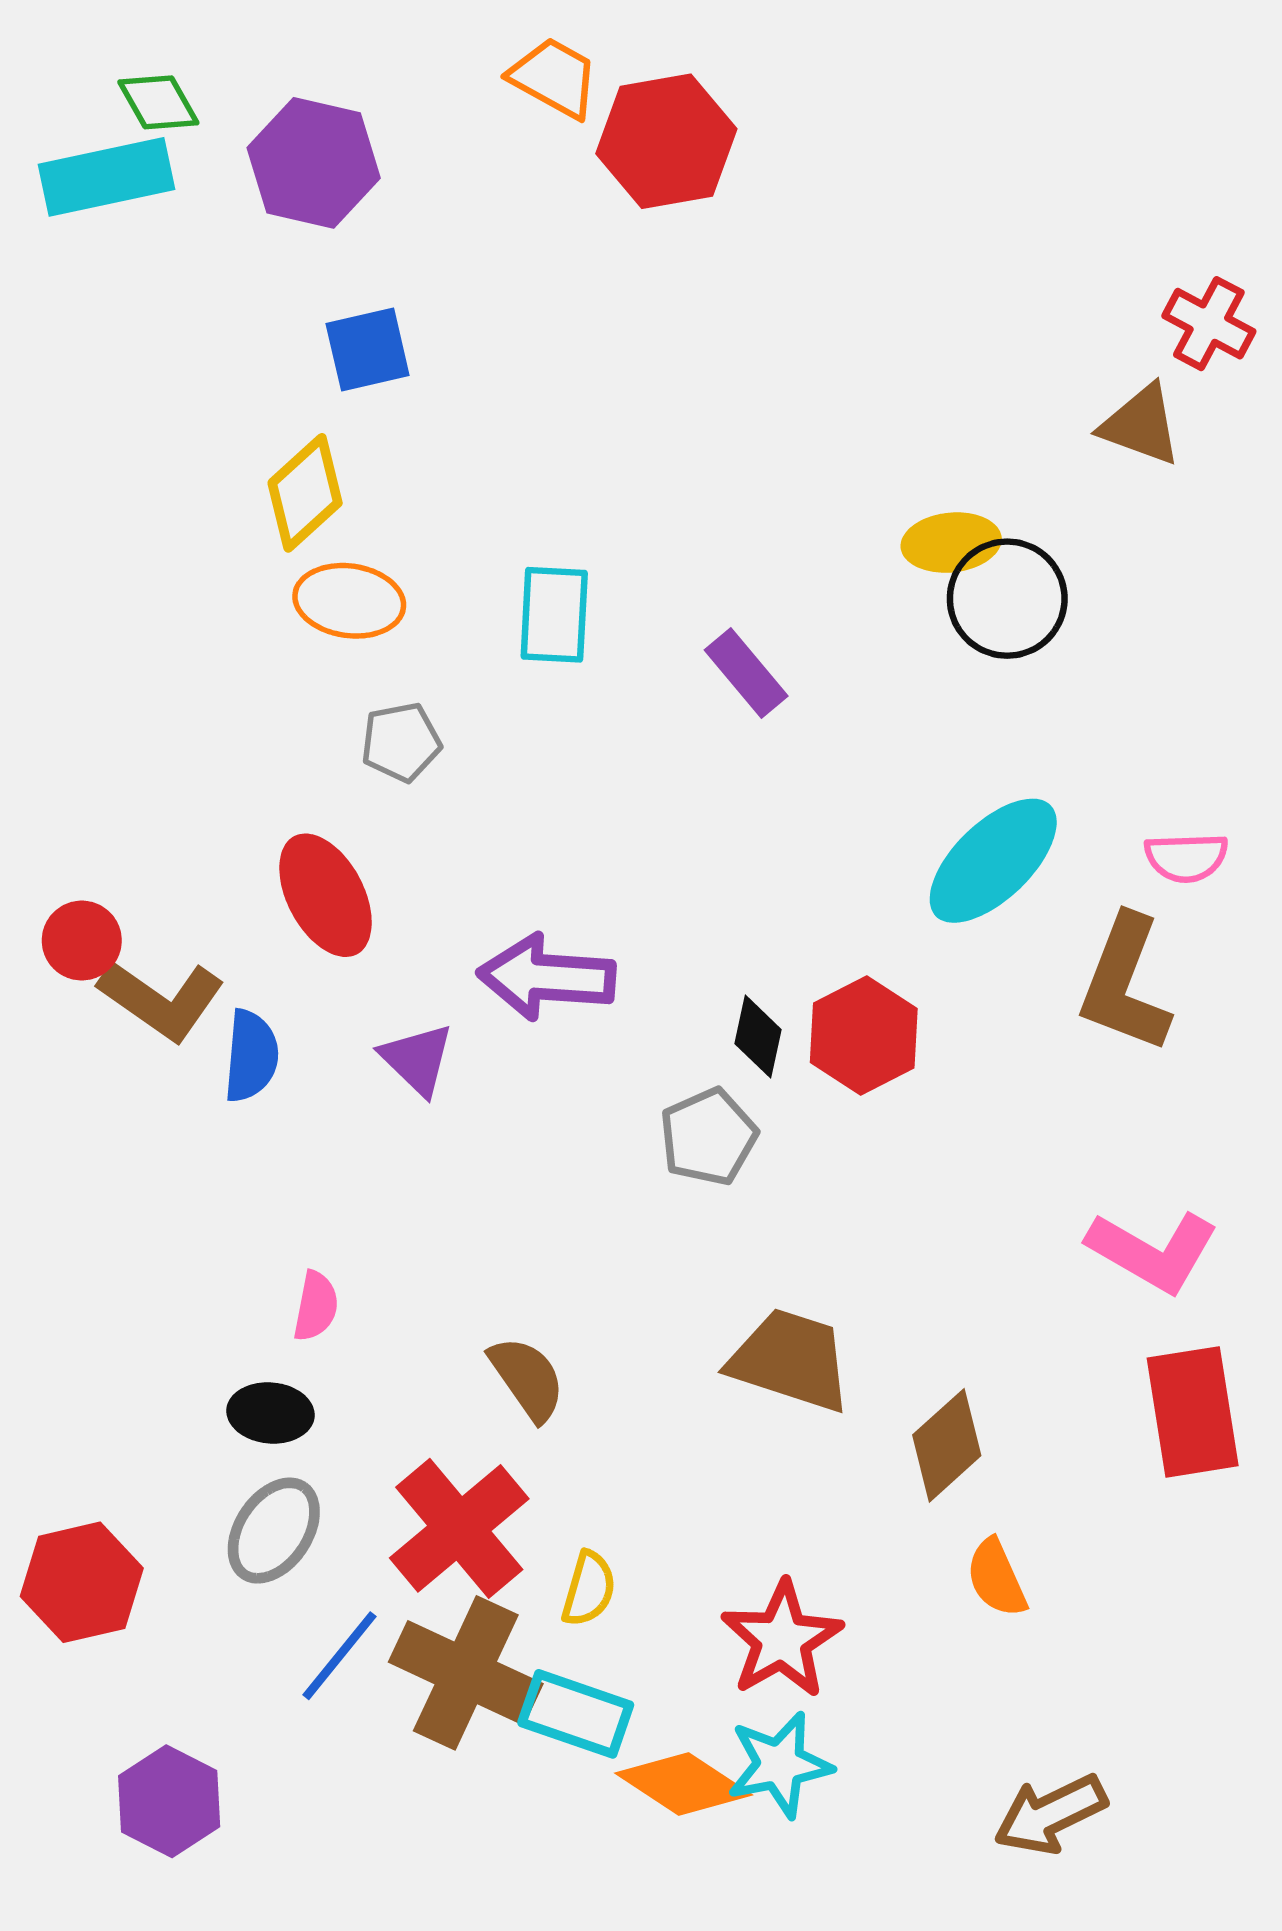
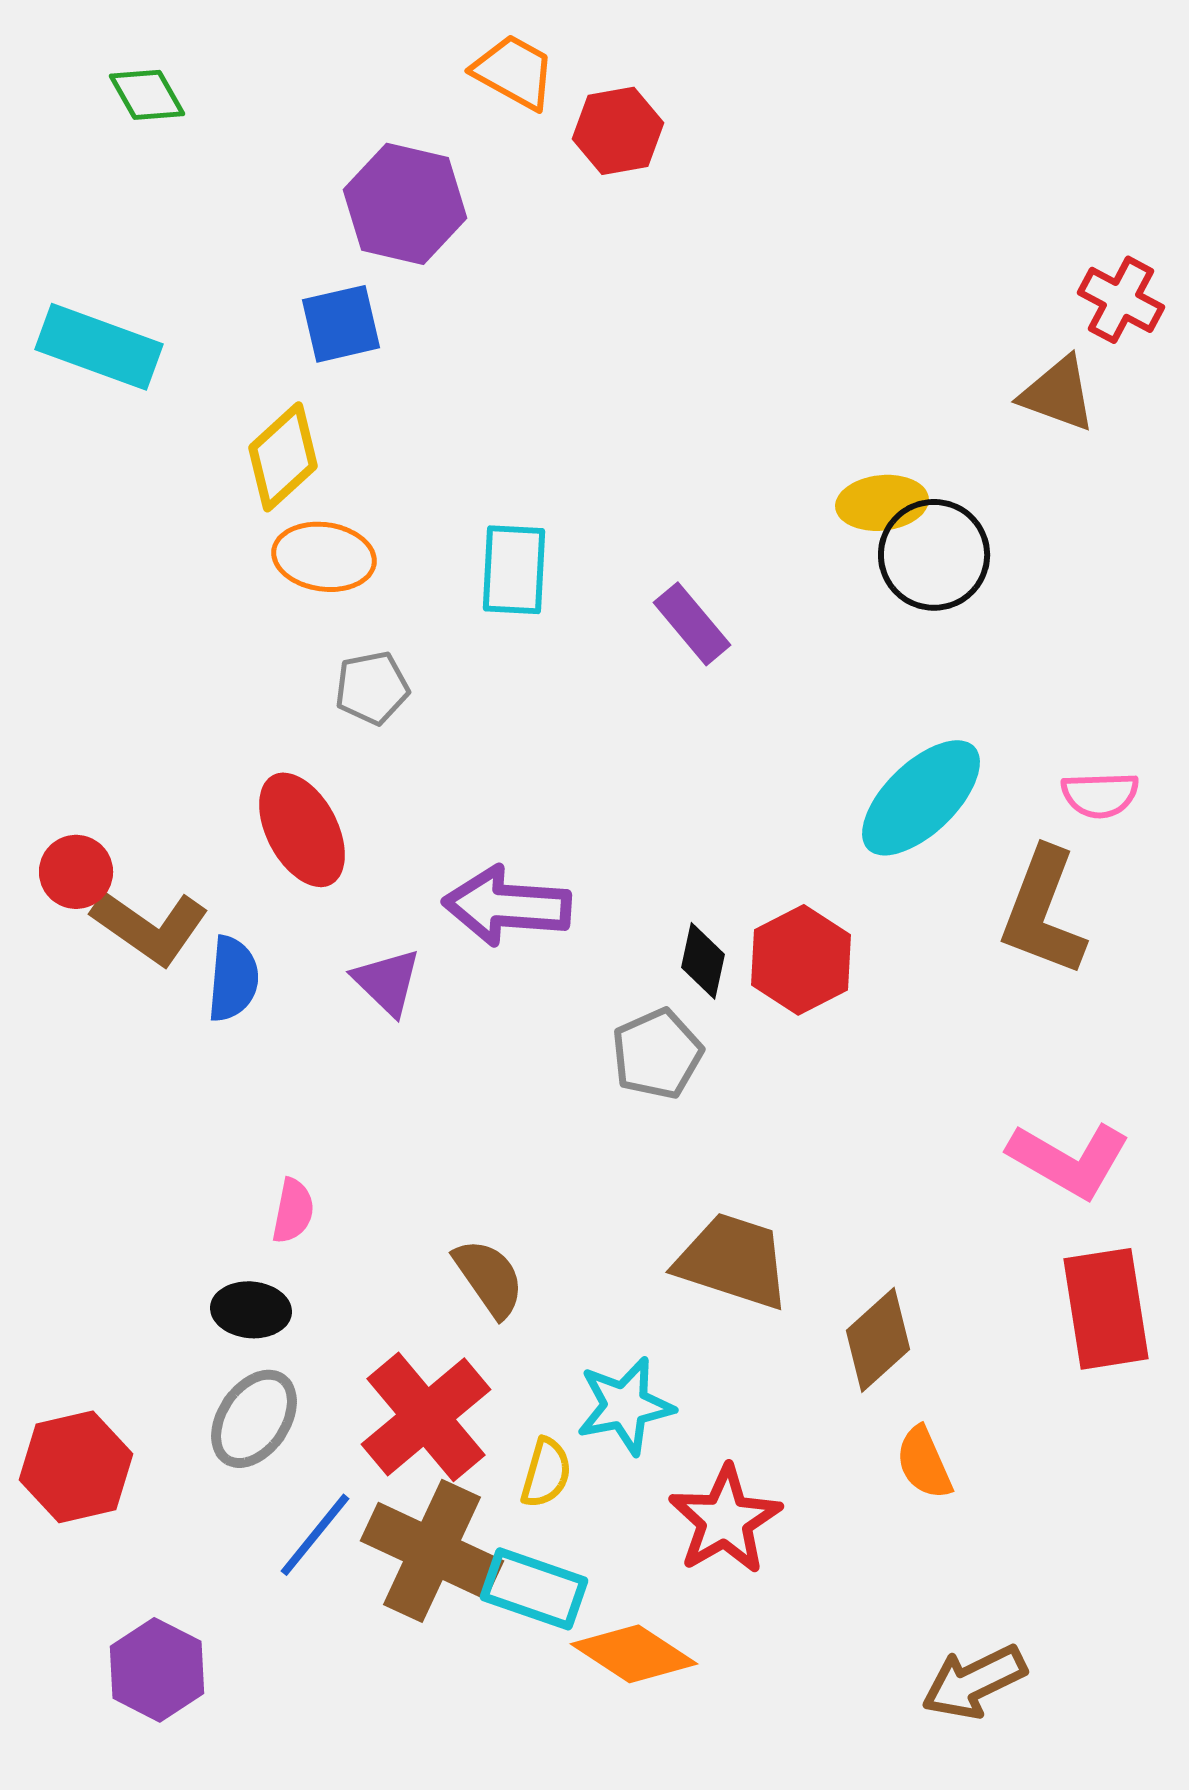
red hexagon: (666, 141) -> (618, 131), size x0.7
purple hexagon: (314, 163) -> (405, 204), moved
cyan rectangle: (107, 177) -> (99, 347), moved, turned 32
cyan star: (780, 1765) -> (625, 1406), moved

